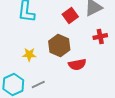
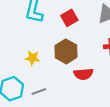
red square: (70, 16) -> (69, 18), moved

